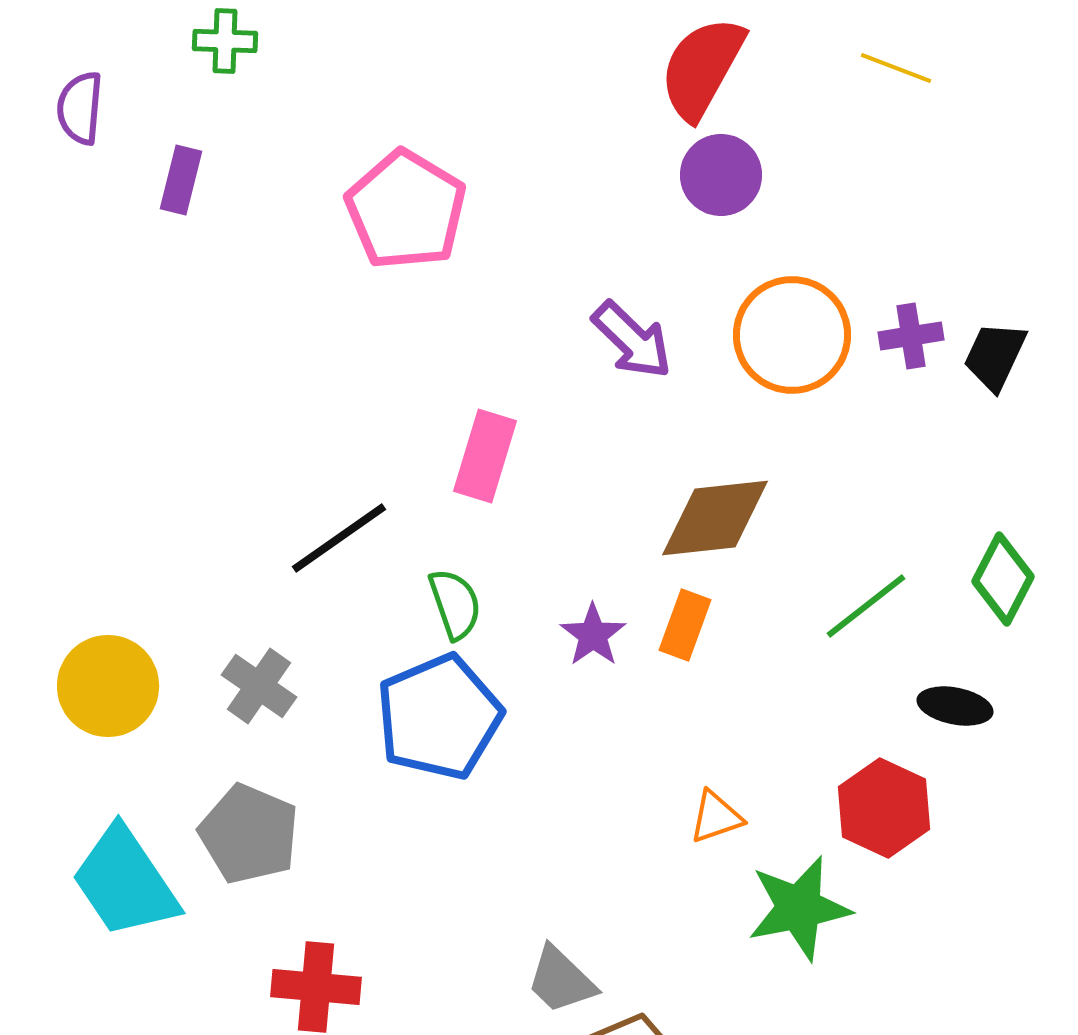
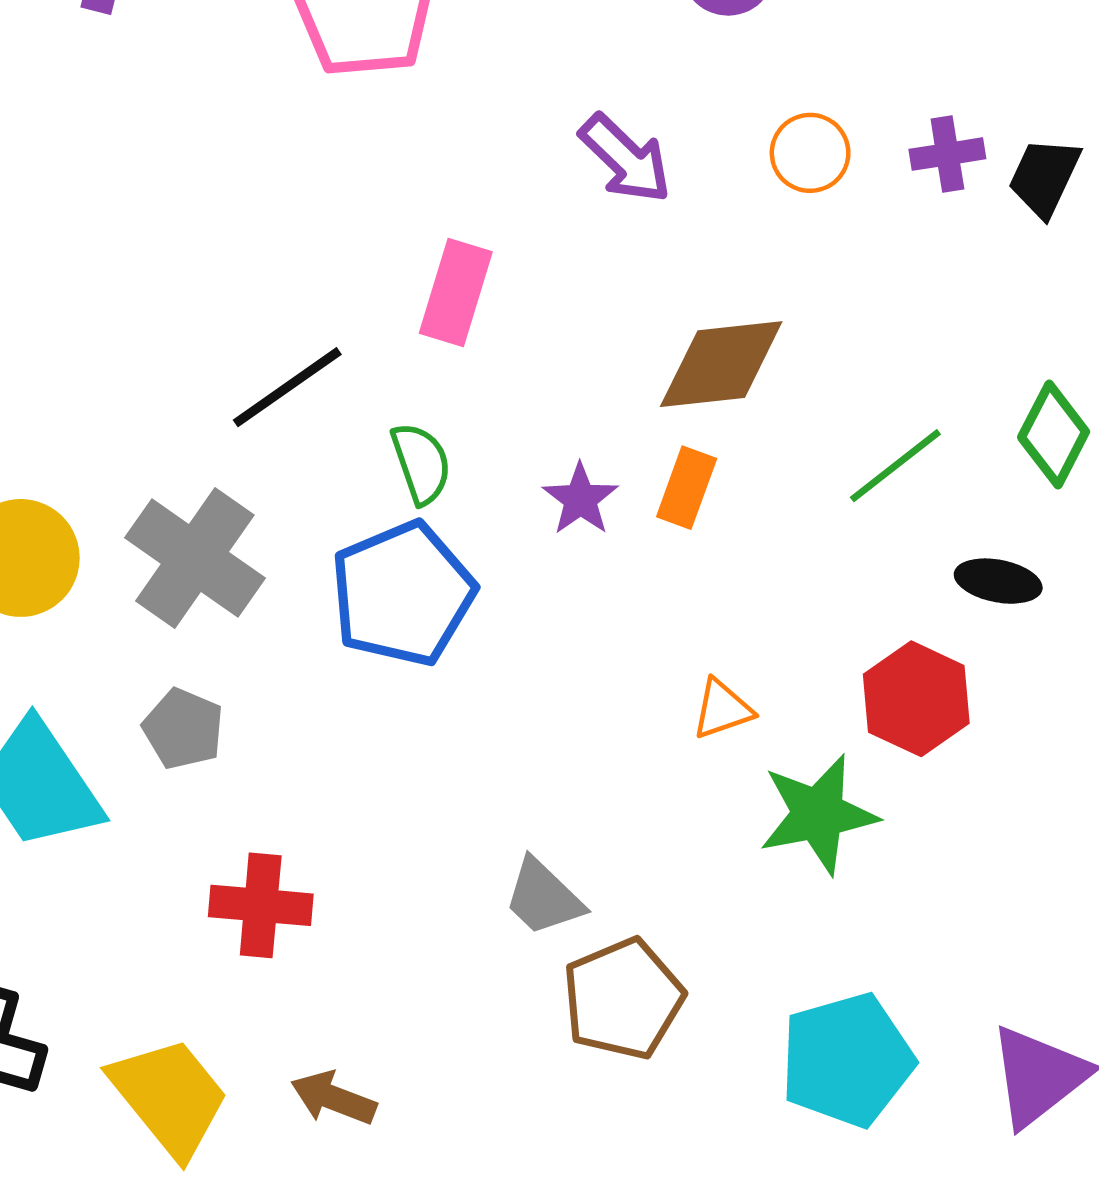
orange circle: (792, 335) -> (810, 153), size x0.6
gray cross: (259, 686) -> (195, 558), size x1.6
gray pentagon: (249, 834) -> (183, 729), size x0.7

